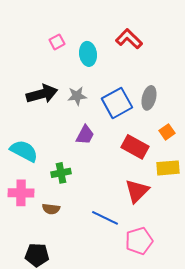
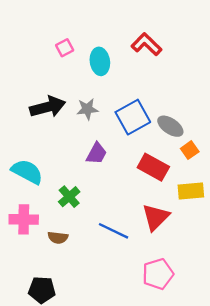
gray ellipse: (149, 98) -> (170, 126), moved, turned -70
green cross: (61, 173) -> (69, 197), turned -30
blue line: (105, 218) -> (114, 231), moved

